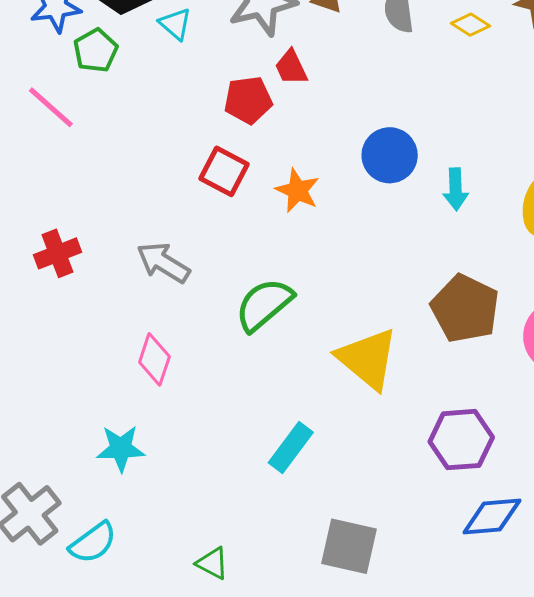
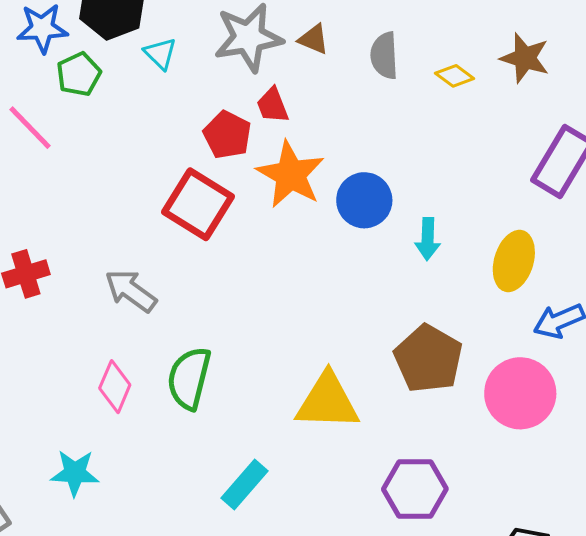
red pentagon: (248, 100) -> (227, 135), turned 30
red square: (224, 171) -> (198, 204), size x1.4
orange star: (297, 191) -> (291, 175), moved, size x1.5
green semicircle: (264, 305) -> (189, 378), moved, turned -40
yellow triangle: (368, 359) -> (327, 402), turned -42

